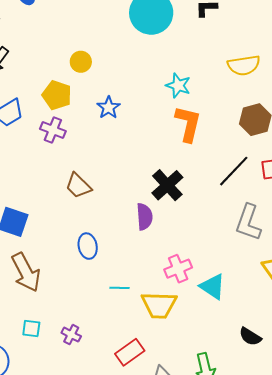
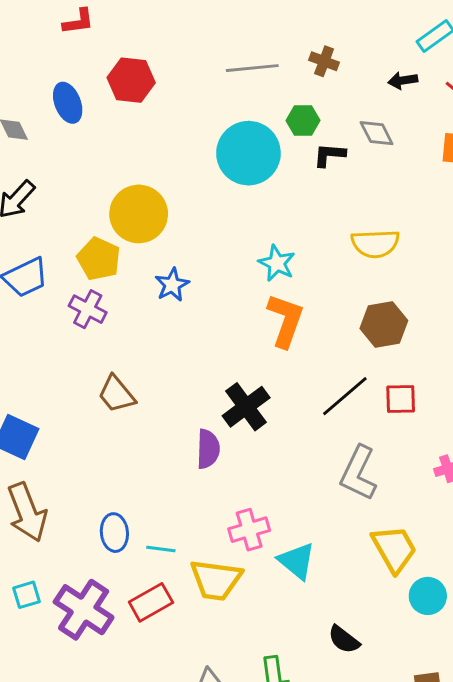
yellow circle: (81, 62) -> (139, 214), size x1.8
blue ellipse: (88, 246) -> (114, 533), moved
cyan square: (31, 328) -> (26, 595), turned -30
purple cross: (71, 335) -> (84, 610), size x2.0
red rectangle: (130, 352) -> (151, 602), moved

